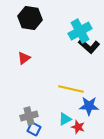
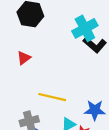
yellow line: (71, 89) -> (52, 97), moved

